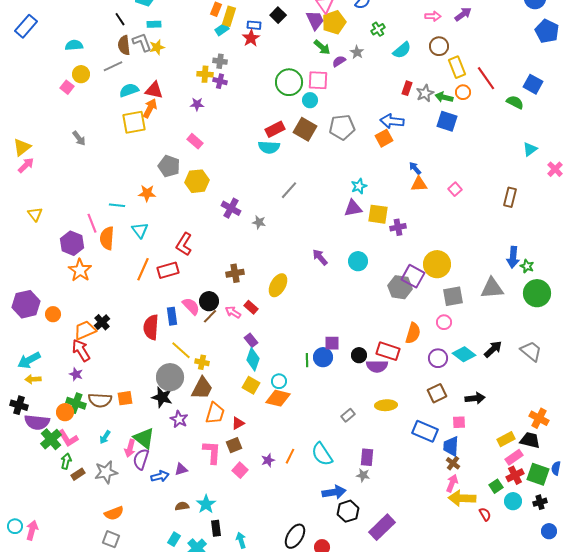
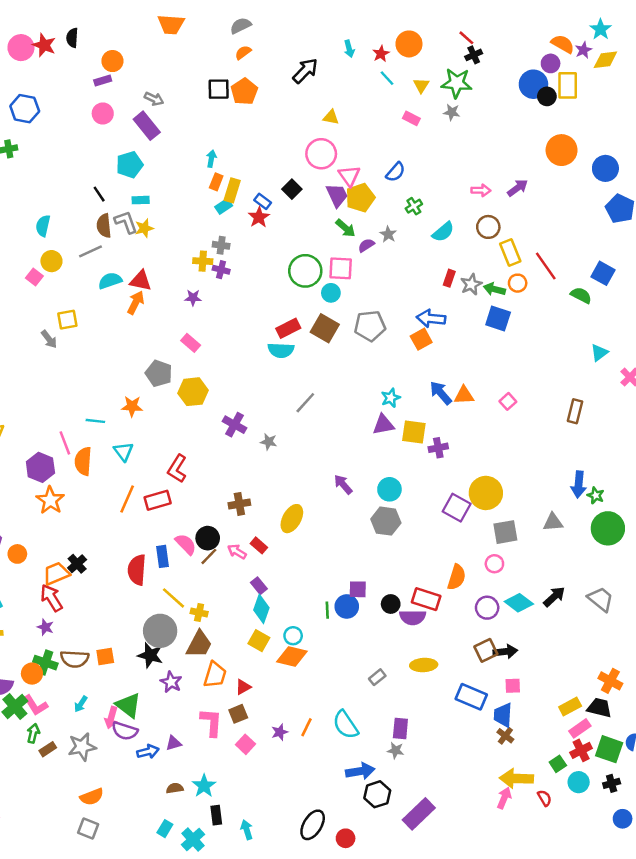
blue rectangle: (254, 25) -> (263, 201), turned 32
cyan semicircle: (74, 45) -> (43, 226), turned -72
yellow square: (134, 122) -> (67, 320), moved, size x0.7
blue arrow: (415, 168) -> (441, 393), moved, size x1.5
gray hexagon: (400, 287) -> (386, 521), moved
gray triangle: (492, 288) -> (553, 522), size x0.7
black arrow: (475, 398) -> (505, 652), moved
purple semicircle: (141, 459) -> (125, 731), turned -90
pink arrow: (452, 483) -> (504, 798), moved

